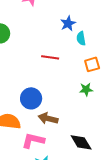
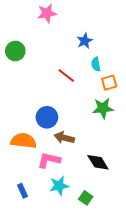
cyan semicircle: (81, 38) -> (96, 64), moved
red line: (50, 57) -> (66, 75), turned 30
green star: (86, 89) -> (103, 108), size x1.5

